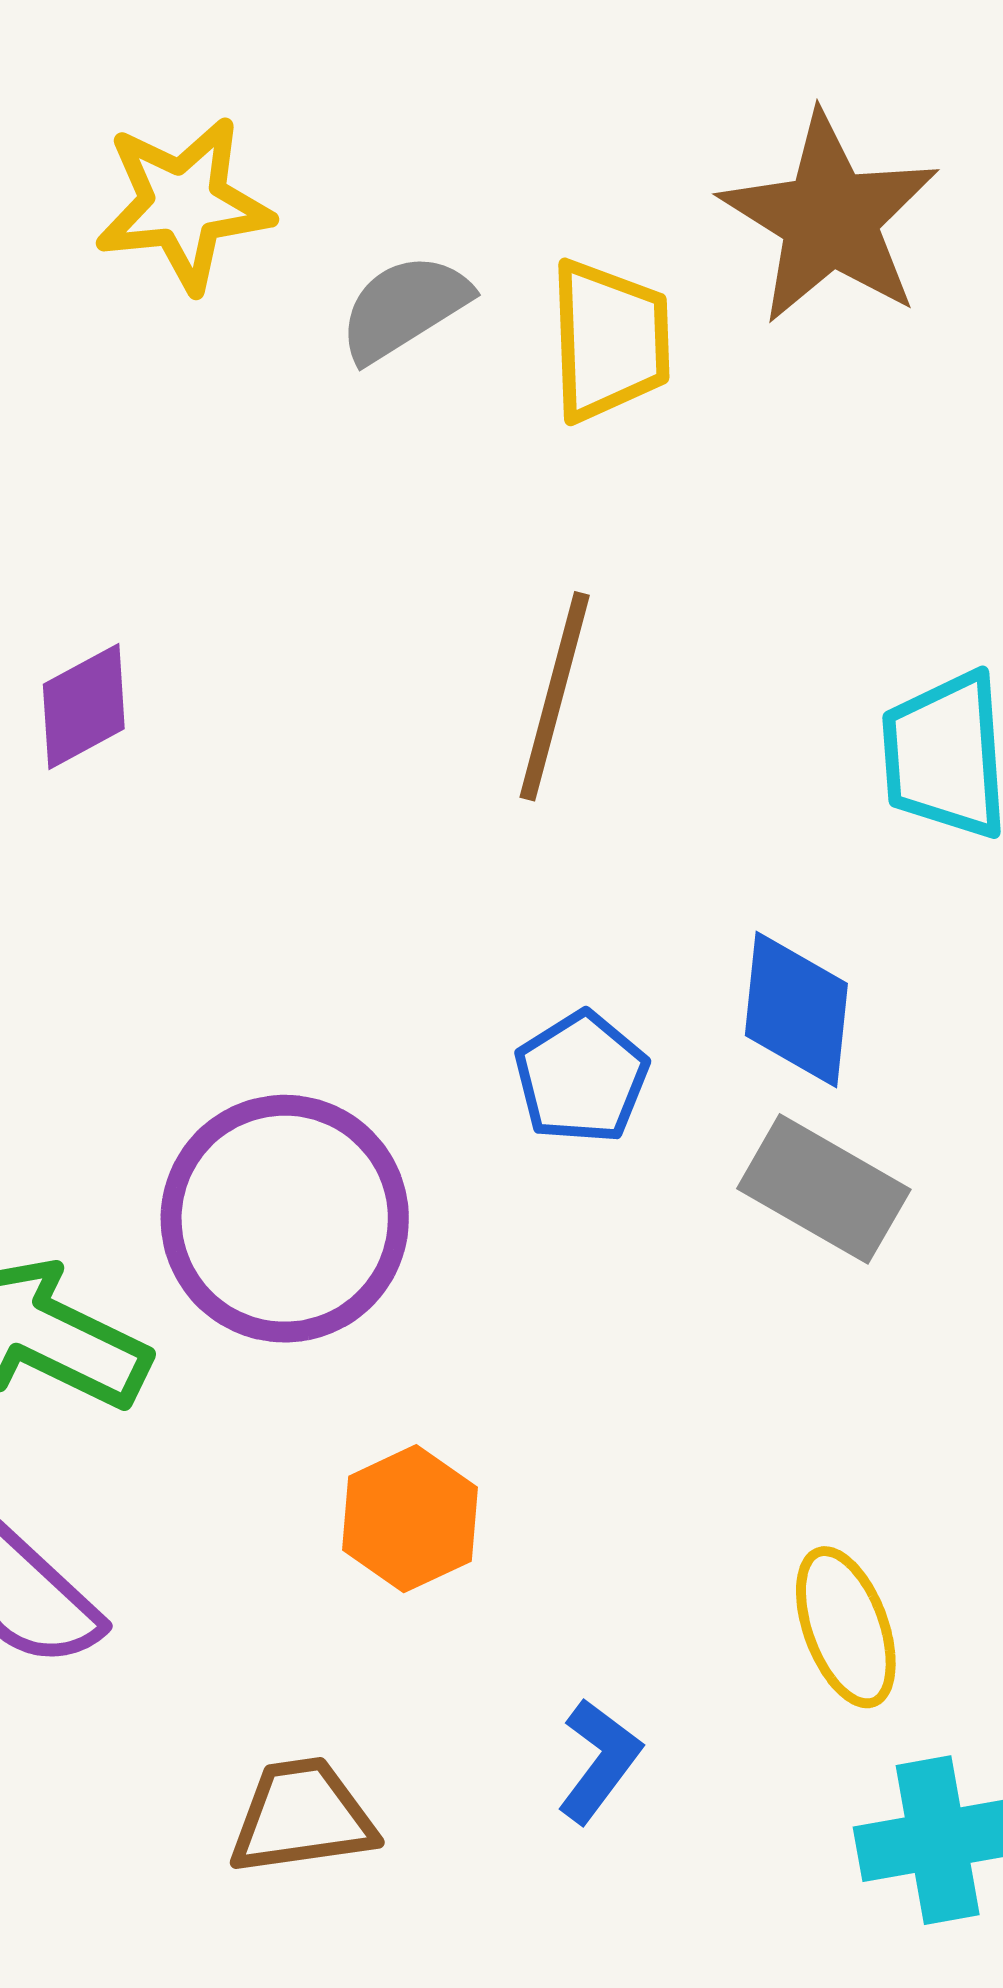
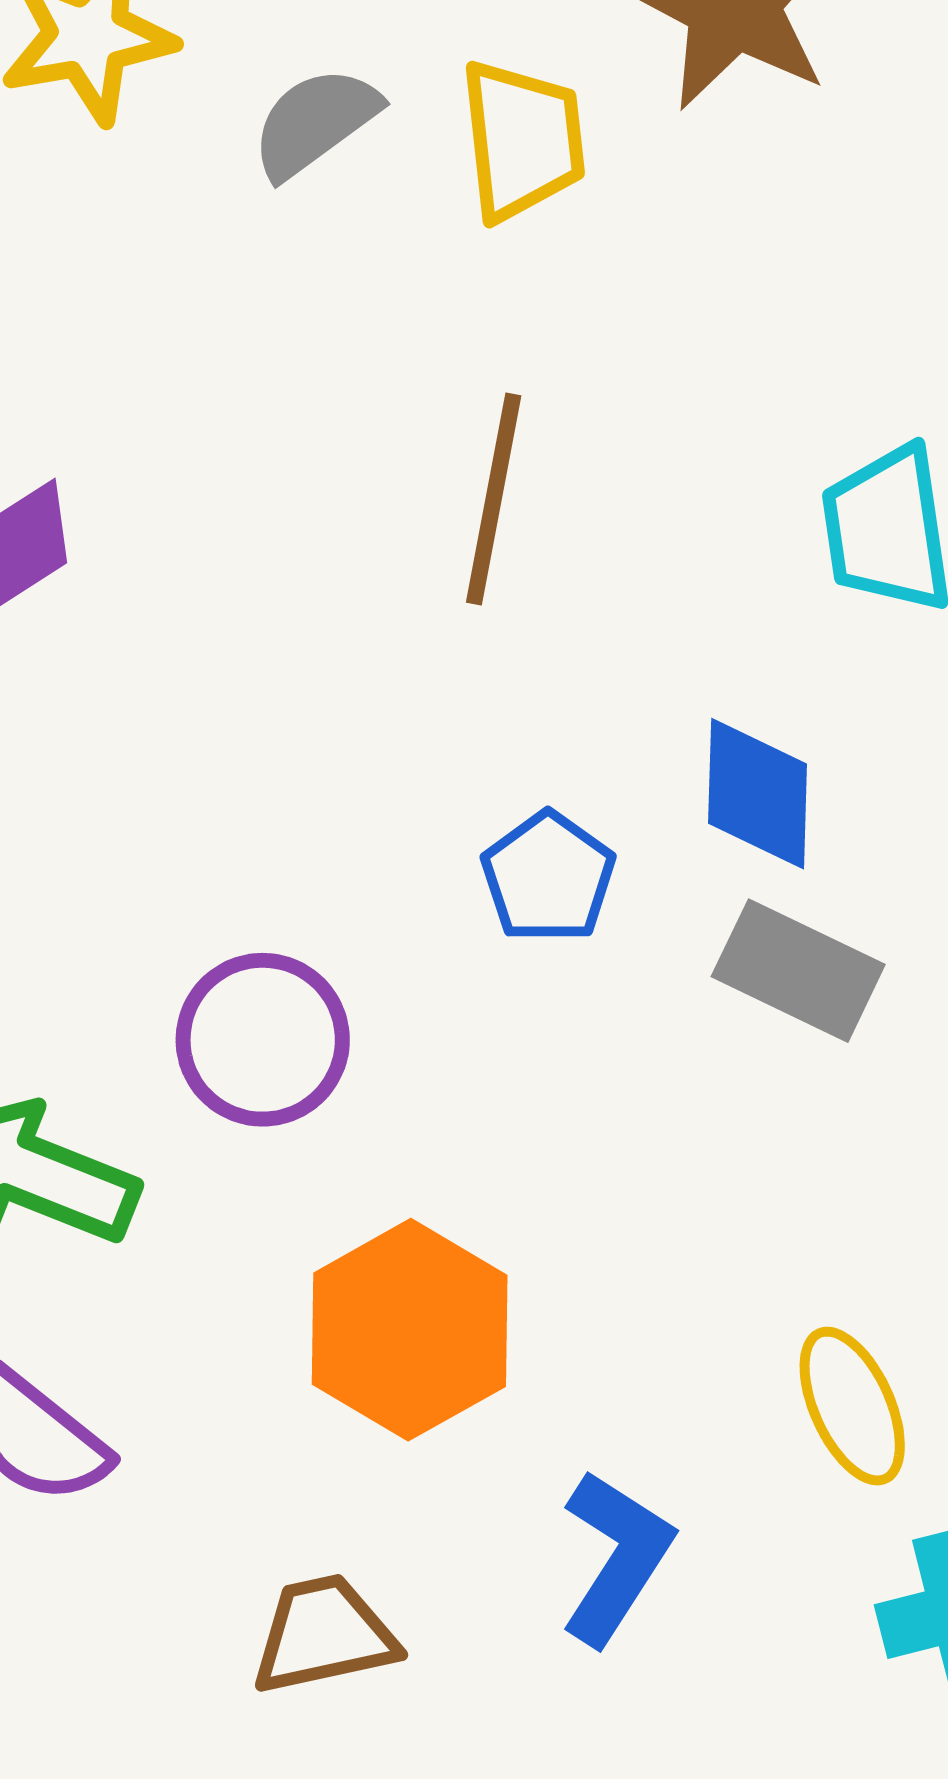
purple circle: (285, 1219) -> (263, 1040), size x0.7
orange hexagon: (410, 1519) -> (410, 1330), size x1.5
blue L-shape: (599, 1761) -> (616, 1557), size x1.4

